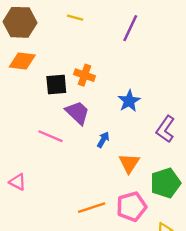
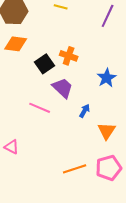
black square: (56, 84) -> (45, 64), turned -30

